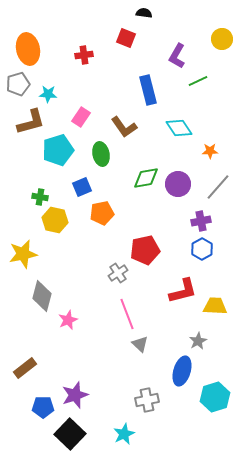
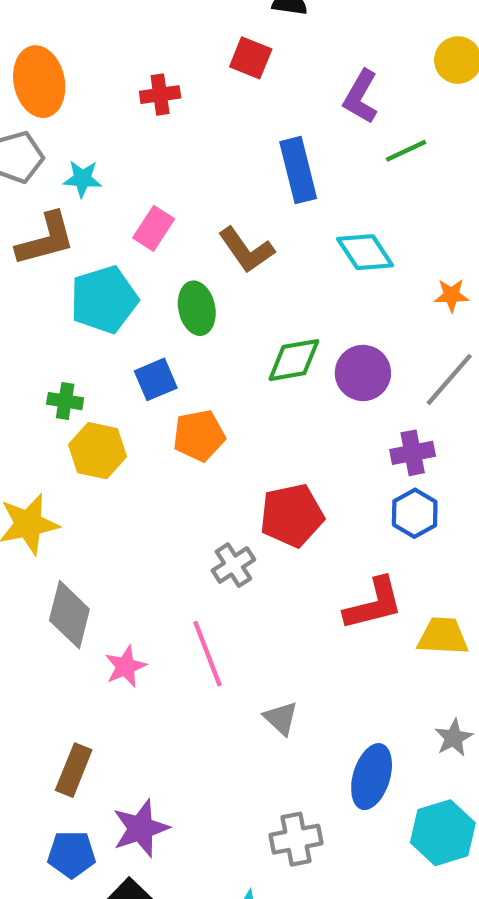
orange star: (210, 151) -> (451, 295), moved
pink line: (127, 314) -> (208, 654), moved
gray star: (198, 341) -> (454, 738), moved
brown rectangle: (25, 368) -> (74, 770), moved, turned -30

